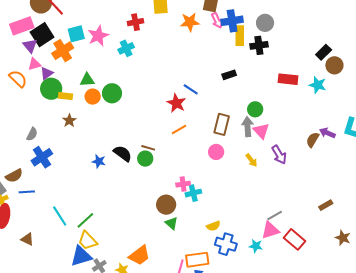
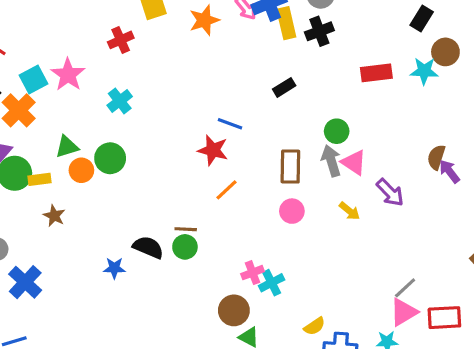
cyan cross: (126, 48) -> (120, 101), moved
brown circle: (334, 65) -> (445, 52), moved
purple arrow: (327, 133) -> (449, 171), moved, turned 42
red rectangle: (295, 239) -> (444, 318), turned -30

